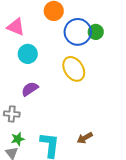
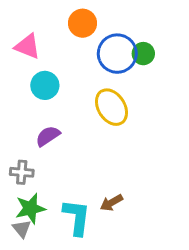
brown arrow: (85, 138) -> (111, 203), moved
green star: (18, 139) -> (30, 208), size x1.5

